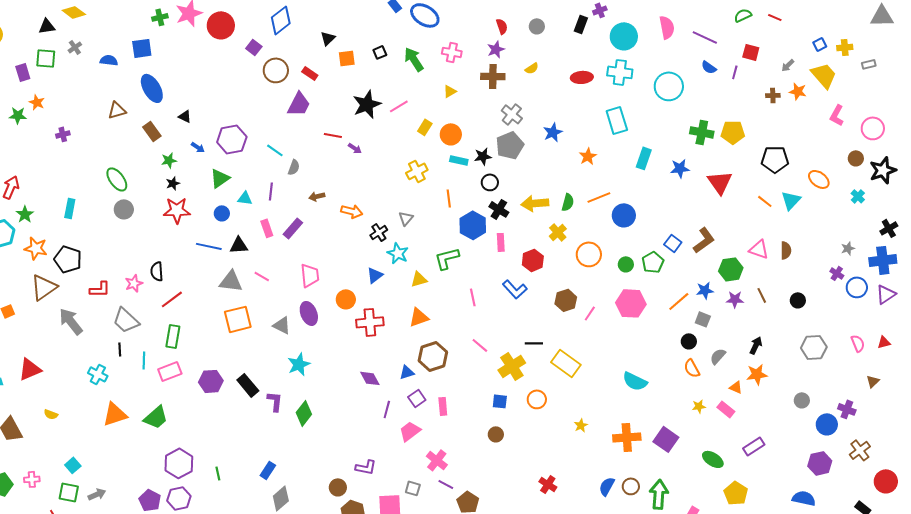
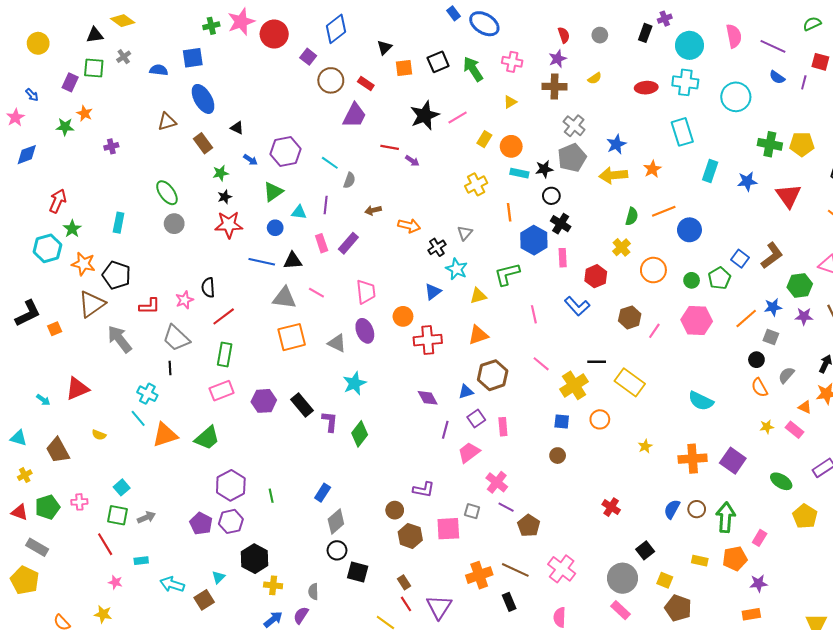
black square: (380, 52) -> (438, 62), size x1.5
purple rectangle: (23, 72) -> (70, 82), turned 42
yellow arrow: (535, 203) -> (613, 175), moved
cyan line: (144, 360) -> (138, 418), moved, turned -42

